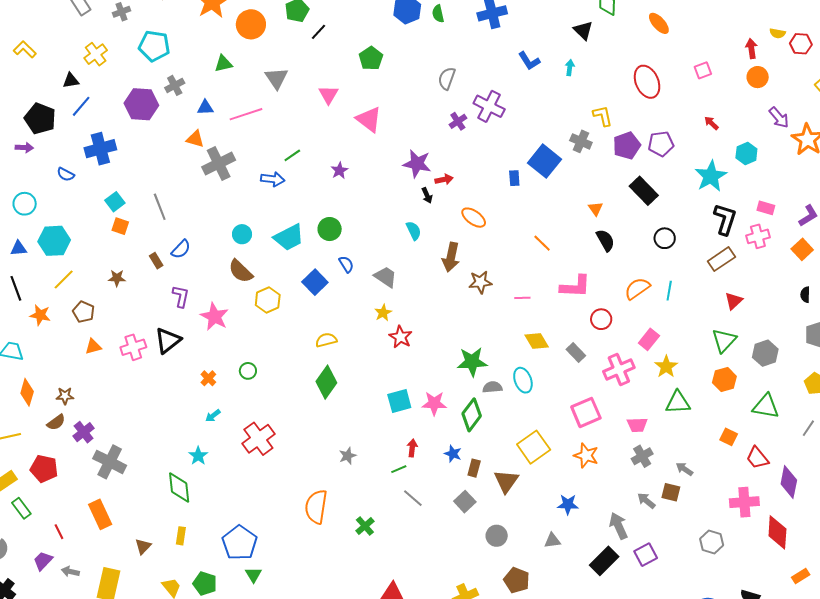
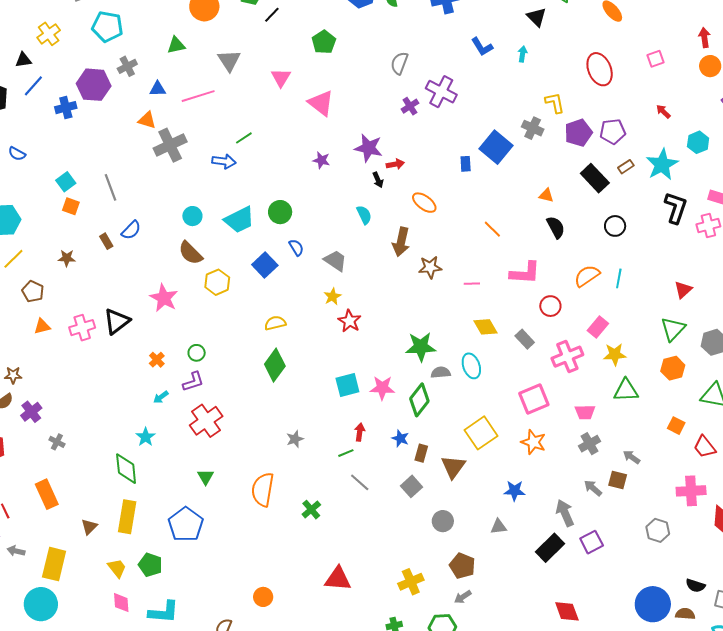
blue cross: (100, 149) -> (66, 108), moved, size x0.7
purple star: (339, 171) -> (321, 160), moved, turned -30
orange triangle: (595, 209) -> (546, 195), turned -42
brown rectangle: (721, 259) -> (626, 167), moved, size x0.6
purple L-shape: (181, 296) -> (193, 382), moved, turned 60
yellow star: (666, 367) -> (615, 354), turned 30
gray cross: (110, 462) -> (57, 442), size x0.5
yellow rectangle: (181, 536) -> (127, 517), size x1.8
green triangle: (253, 575) -> (206, 477), moved

